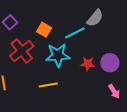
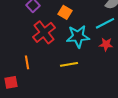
cyan line: (75, 33) -> (105, 23), moved

